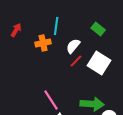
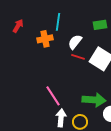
green rectangle: (98, 29) -> (100, 25), turned -48
red line: (76, 61) -> (78, 57), turned 64

